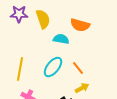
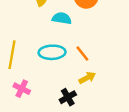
cyan ellipse: (53, 67) -> (52, 52), turned 50

